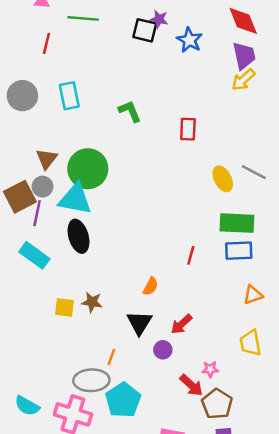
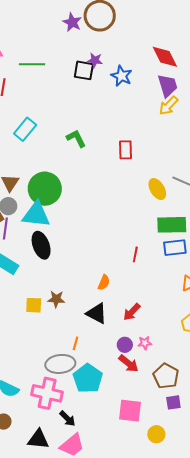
cyan rectangle: (69, 96) -> (25, 129), turned 55
black triangle: (139, 323) -> (97, 313), turned -30
purple circle: (163, 350) -> (125, 345), moved
pink star: (210, 369) -> (145, 343), moved
red arrow: (191, 385) -> (129, 364), moved

